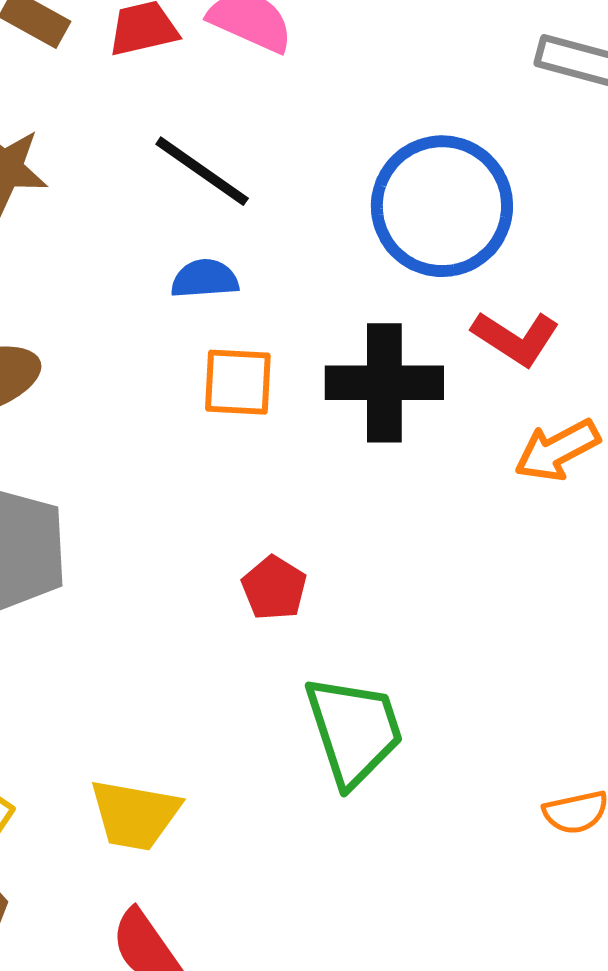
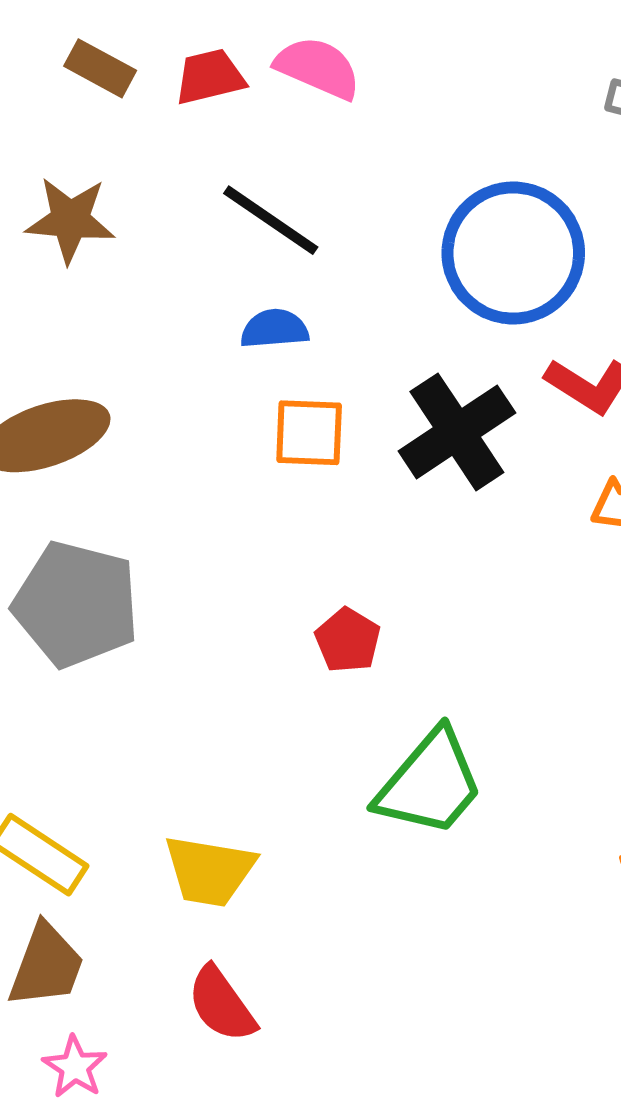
black cross: (384, 383) -> (457, 432), turned -33
green trapezoid: (354, 731) -> (430, 783), turned 59

